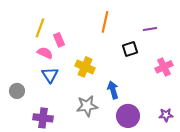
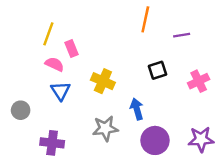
orange line: (105, 22) -> (145, 19), moved
black square: (130, 49) -> (157, 70), moved
purple star: (166, 115) -> (201, 139), size x1.5

